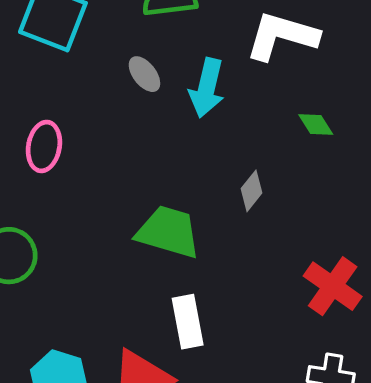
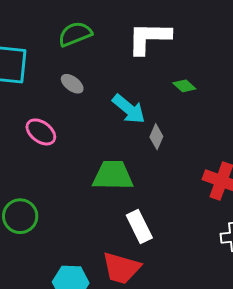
cyan arrow: (207, 88) -> (129, 109), moved, turned -48
pink ellipse: (44, 146) -> (41, 132), moved, turned -48

